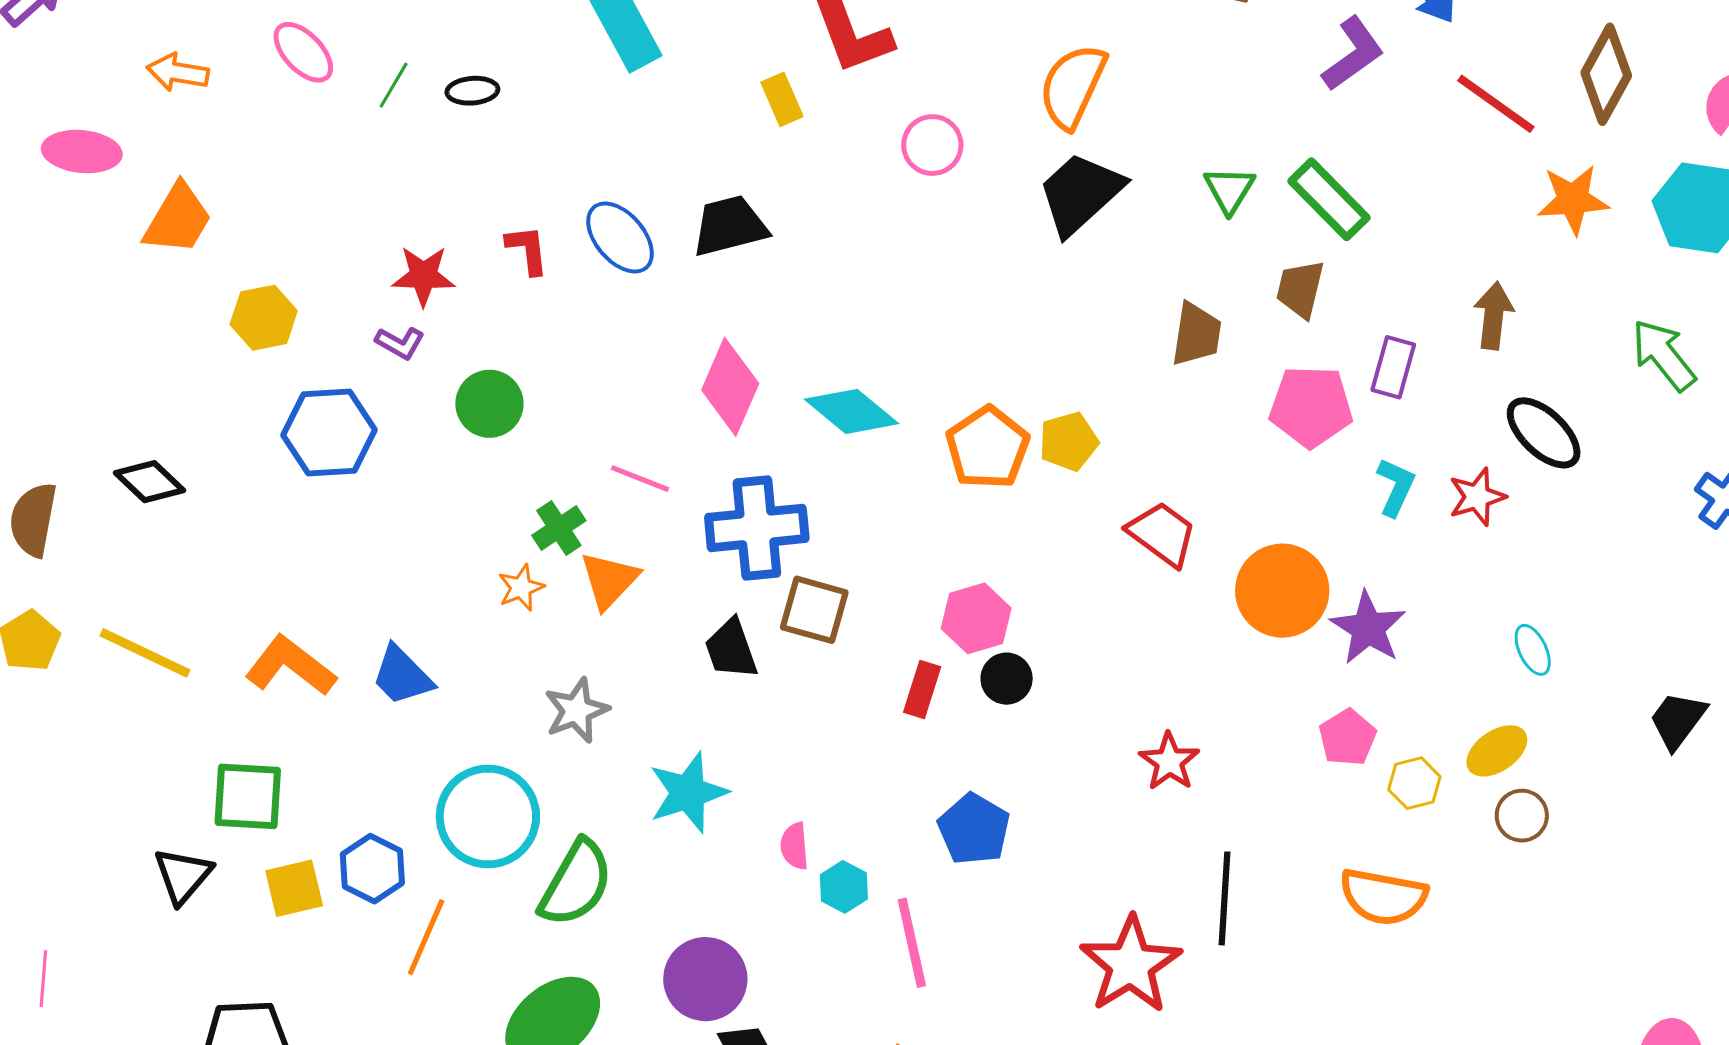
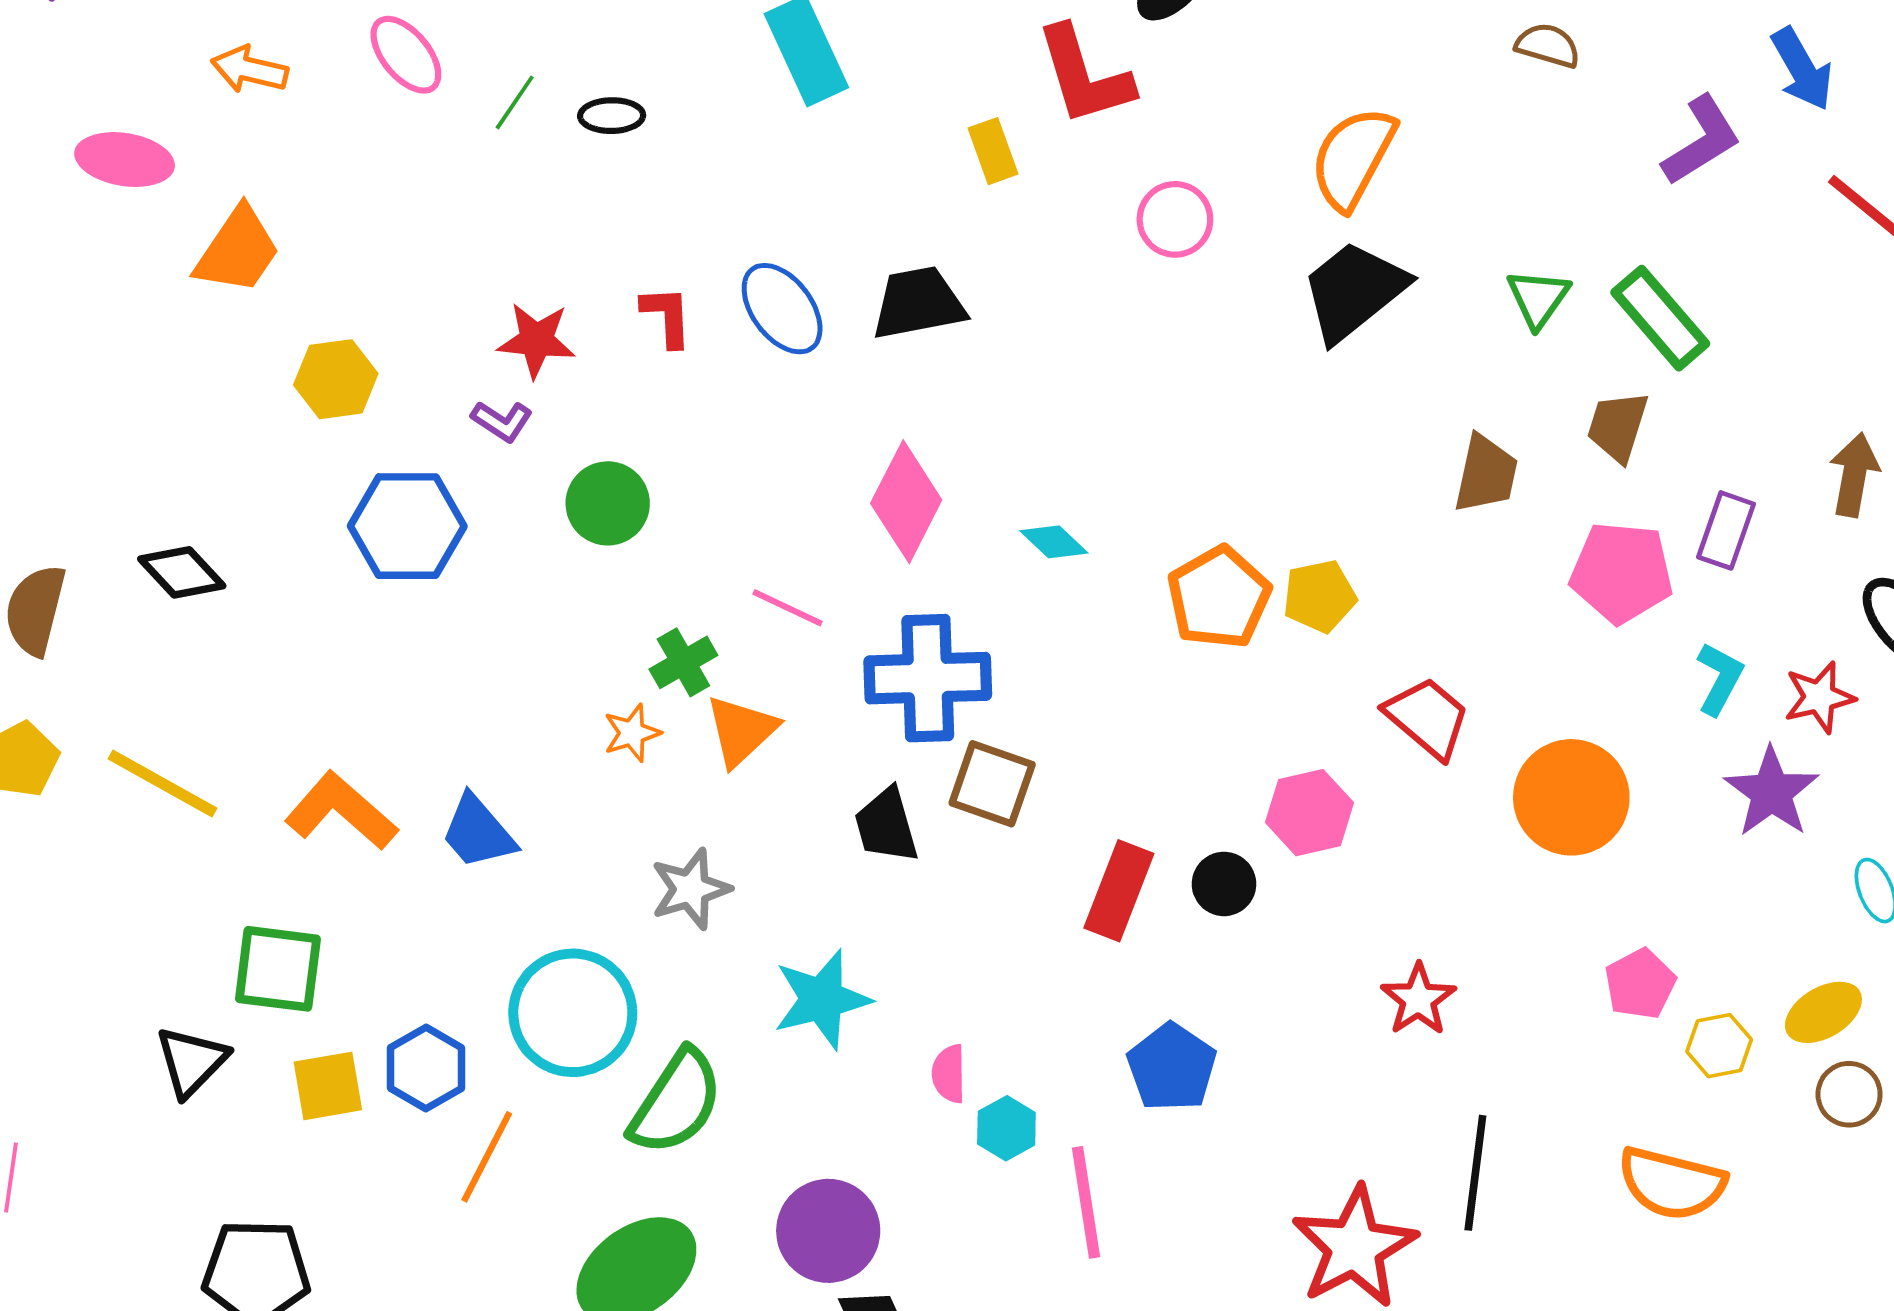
cyan diamond: (851, 411) -> (1054, 542), size x0.6
pink hexagon: (976, 618) -> (1309, 813), moved
purple star: (1368, 628) -> (1771, 792), moved
red rectangle: (922, 690) -> (1119, 891), size x1.4

